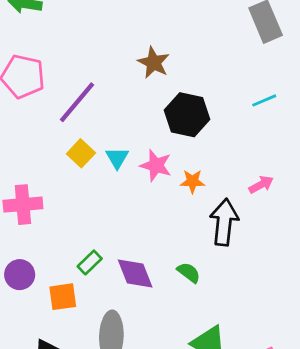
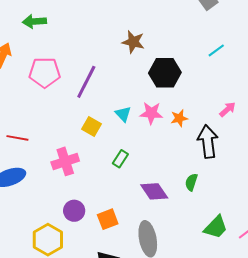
yellow square: (81, 153) -> (92, 126), moved
green rectangle: (90, 262) -> (120, 159), moved
green semicircle: (189, 273) -> (191, 182), turned -96

